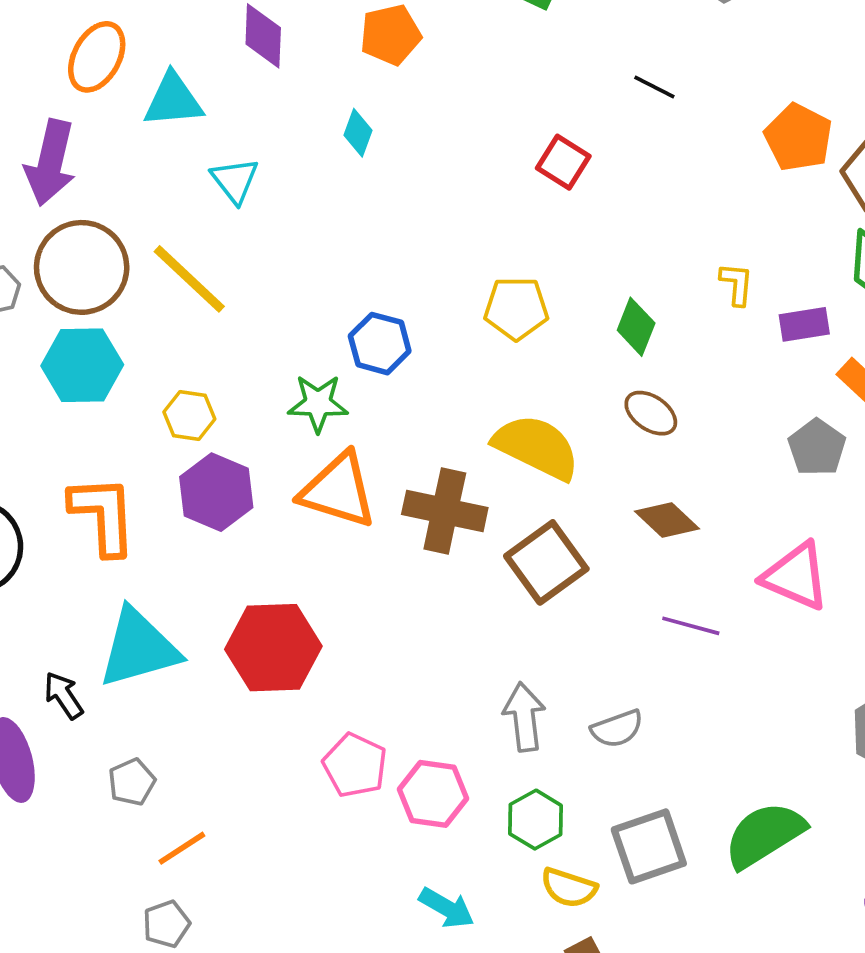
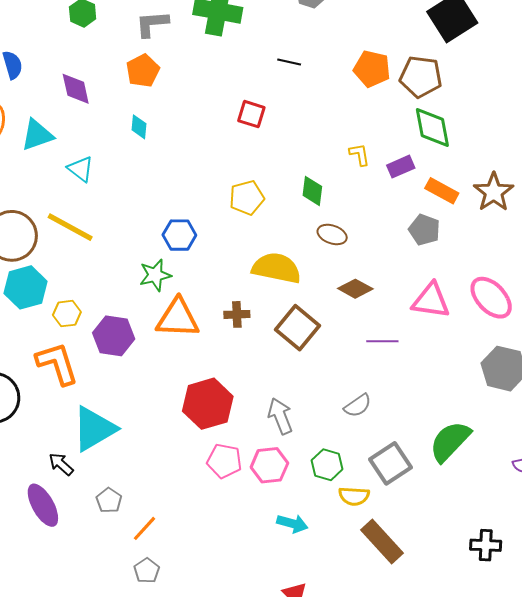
yellow hexagon: (189, 415) -> (67, 314), moved
brown cross: (445, 511) -> (237, 314), size x0.6
red hexagon: (273, 648) -> (208, 404), moved
gray arrow: (524, 717) -> (280, 416), moved

